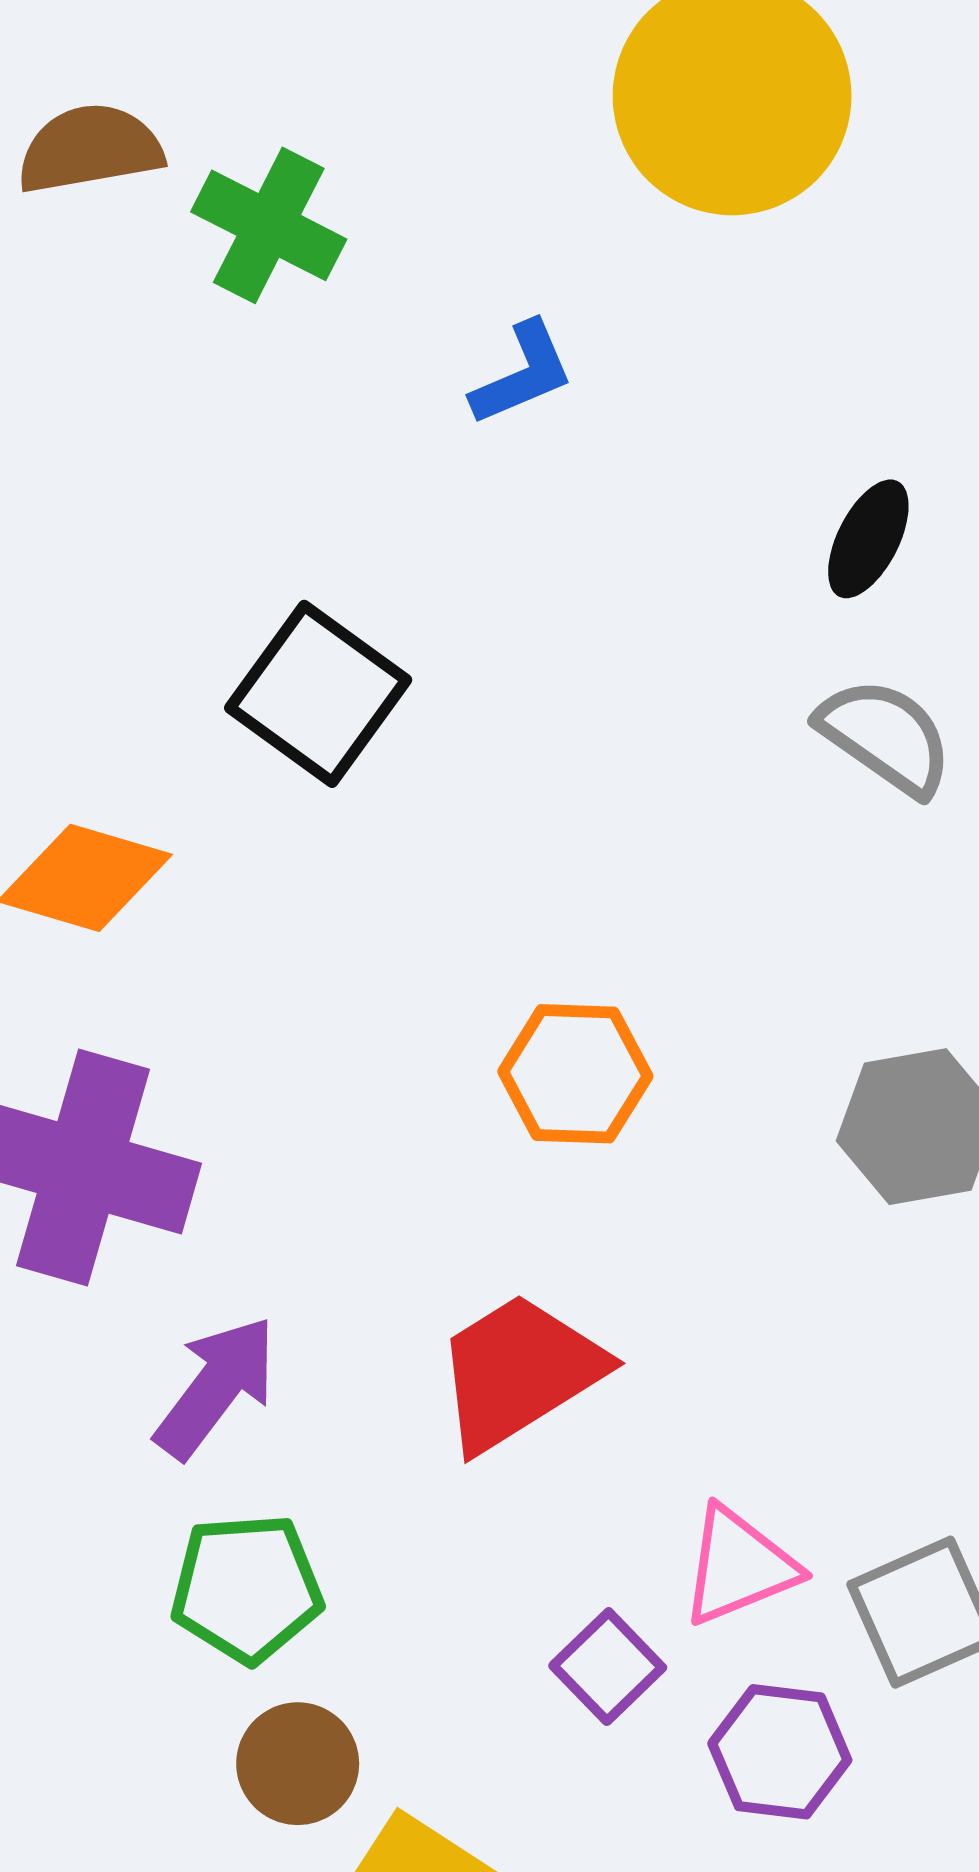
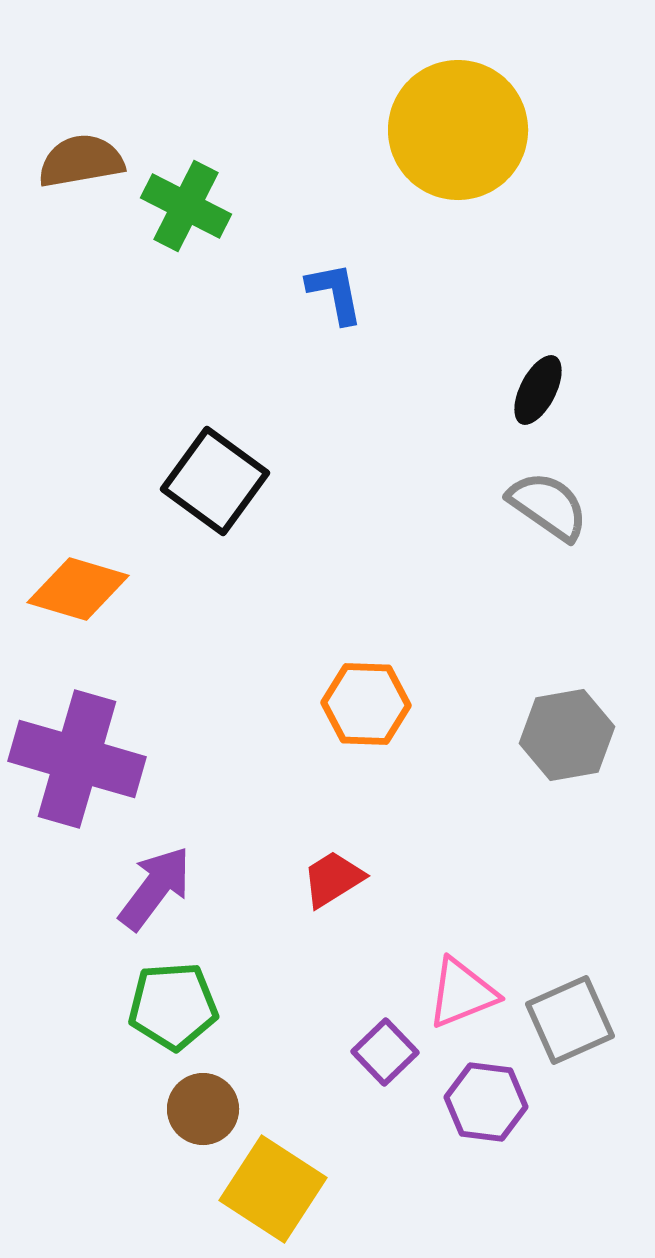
blue L-shape: (523, 374) -> (335, 293), turned -78
red trapezoid: (519, 1372) -> (333, 879), size x0.6

